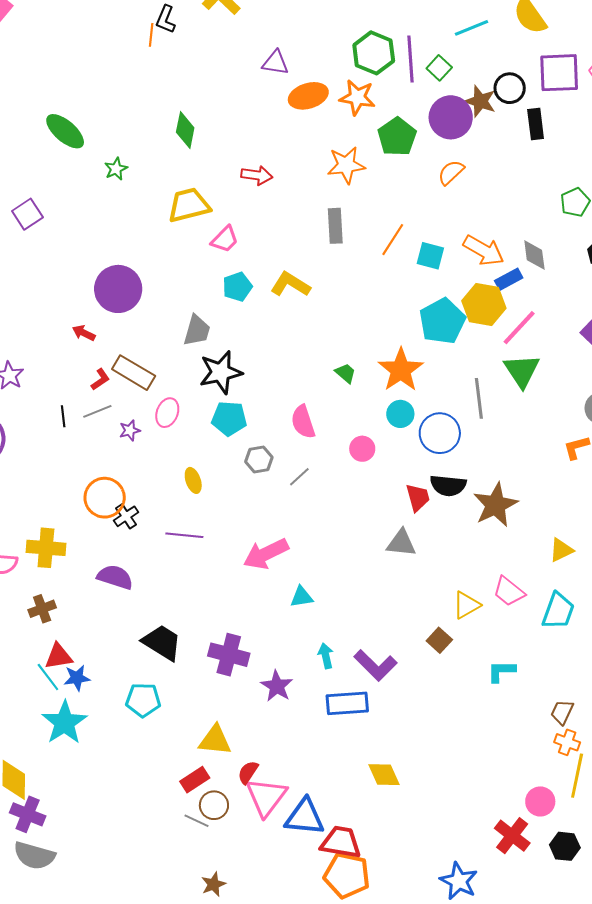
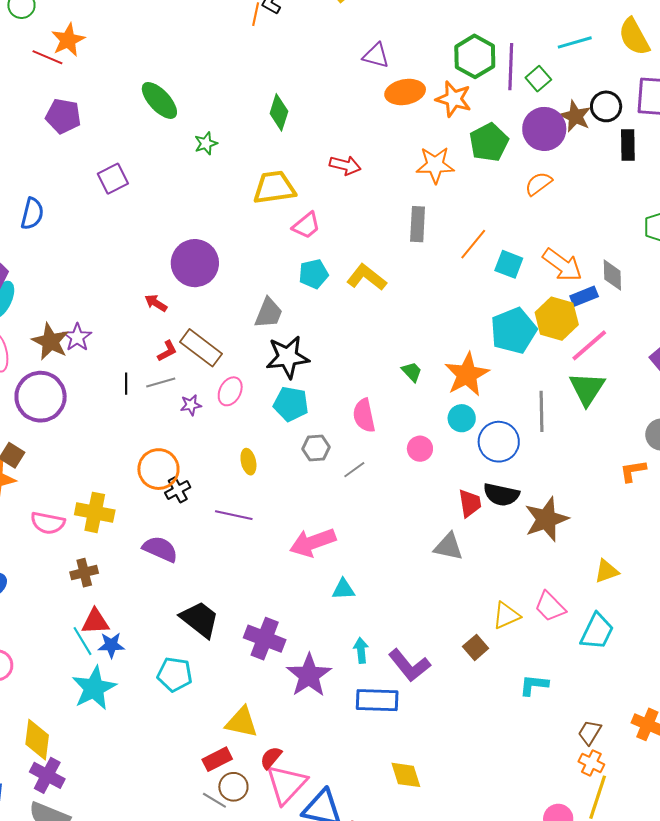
purple star: (277, 686) -> (309, 675), size x1.4

